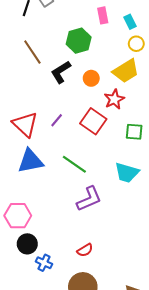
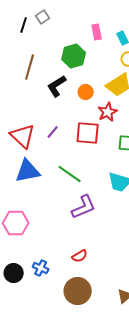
brown line: (32, 52) -> (30, 67), turned 50
red square: (93, 121) -> (88, 133), turned -30
black circle: (27, 244) -> (14, 273), moved

